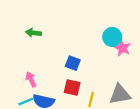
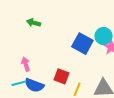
blue square: (73, 63) -> (82, 44), moved, size x1.5

